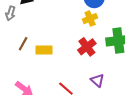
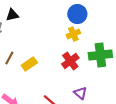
yellow rectangle: (44, 50) -> (29, 64), turned -35

